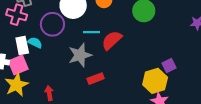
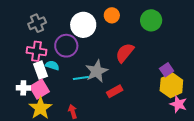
pink cross: (17, 15) -> (37, 51), moved
cyan line: (92, 32) -> (81, 78), moved
purple square: (169, 65) -> (167, 70), moved

